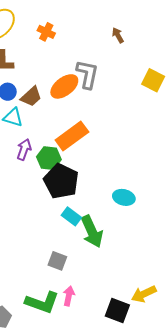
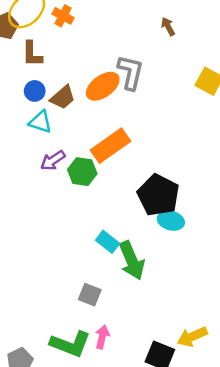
orange cross: (46, 32) -> (63, 16), moved
purple arrow: (24, 149) -> (53, 160), turned -145
black pentagon: (61, 181) -> (158, 195), moved

